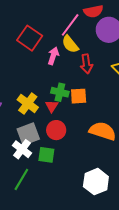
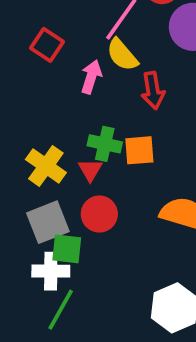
red square: (30, 38) -> (47, 45), size x0.7
white cross: (22, 149) -> (51, 271), moved, turned -36
green square: (46, 155) -> (67, 249), moved
green line: (21, 179) -> (61, 310), moved

